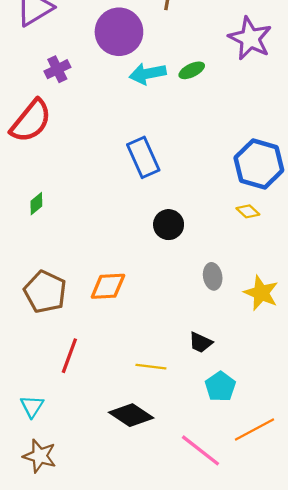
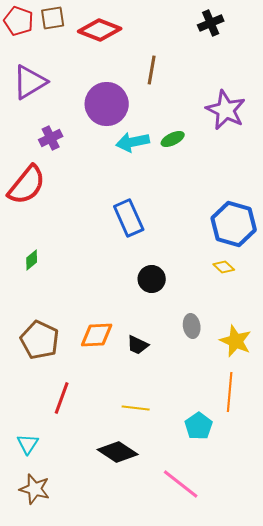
black trapezoid: (201, 342) -> (138, 345), moved
orange line: (254, 430) -> (230, 392), moved, turned -57

